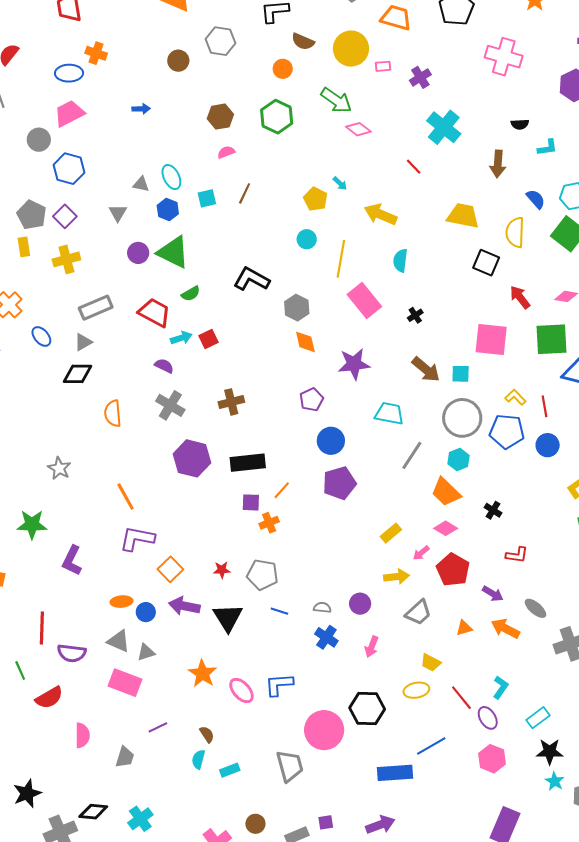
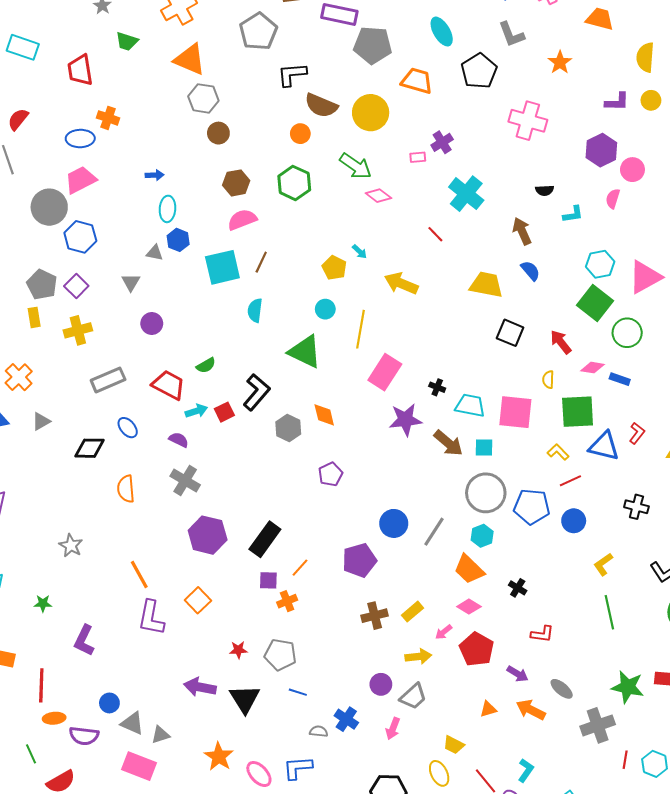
gray hexagon: (220, 41) -> (203, 98), moved
brown semicircle: (303, 42) -> (321, 106), size x1.4
brown circle: (178, 61) -> (218, 133), moved
pink rectangle: (383, 66) -> (418, 157), moved
gray circle: (39, 140) -> (49, 207), size x1.5
pink semicircle: (226, 152) -> (242, 220), size x1.6
brown arrow: (498, 164) -> (522, 231), turned 152
cyan ellipse: (171, 177) -> (167, 209), moved, turned 30
cyan square: (207, 198) -> (222, 267), size x1.8
blue semicircle: (536, 199) -> (530, 271), moved
blue hexagon: (168, 210) -> (178, 240), moved
yellow semicircle: (515, 232) -> (548, 380), moved, size x0.6
green triangle: (173, 252) -> (305, 352), moved
cyan semicircle: (400, 261) -> (255, 310), moved
black L-shape: (252, 279) -> (256, 392), moved, turned 102
red arrow: (520, 297) -> (561, 342), moved
pink rectangle: (364, 301) -> (385, 372), turned 72
gray hexagon: (297, 308) -> (288, 428), moved
black cross: (415, 315) -> (437, 387), turned -35
blue ellipse: (41, 336) -> (128, 428), moved
gray triangle: (83, 342) -> (41, 421), moved
purple star: (354, 364) -> (405, 420), moved
yellow L-shape: (515, 397) -> (558, 452), moved
brown cross: (231, 402) -> (375, 616), moved
red line: (544, 406) -> (570, 481), turned 75
cyan trapezoid: (389, 414) -> (470, 405), moved
blue circle: (331, 441) -> (394, 523), moved
black rectangle: (248, 463) -> (265, 539), turned -48
green star: (32, 524) -> (43, 603), size x0.6
purple L-shape: (137, 539) -> (151, 618), turned -90
orange square: (170, 569) -> (198, 600), moved
orange ellipse: (122, 602) -> (54, 718), moved
gray semicircle: (322, 608) -> (319, 731), moved
blue circle: (146, 612) -> (109, 703), moved
gray trapezoid: (418, 613) -> (413, 696), moved
red line: (42, 628) -> (41, 685), moved
yellow ellipse: (416, 690) -> (439, 773), turned 75

